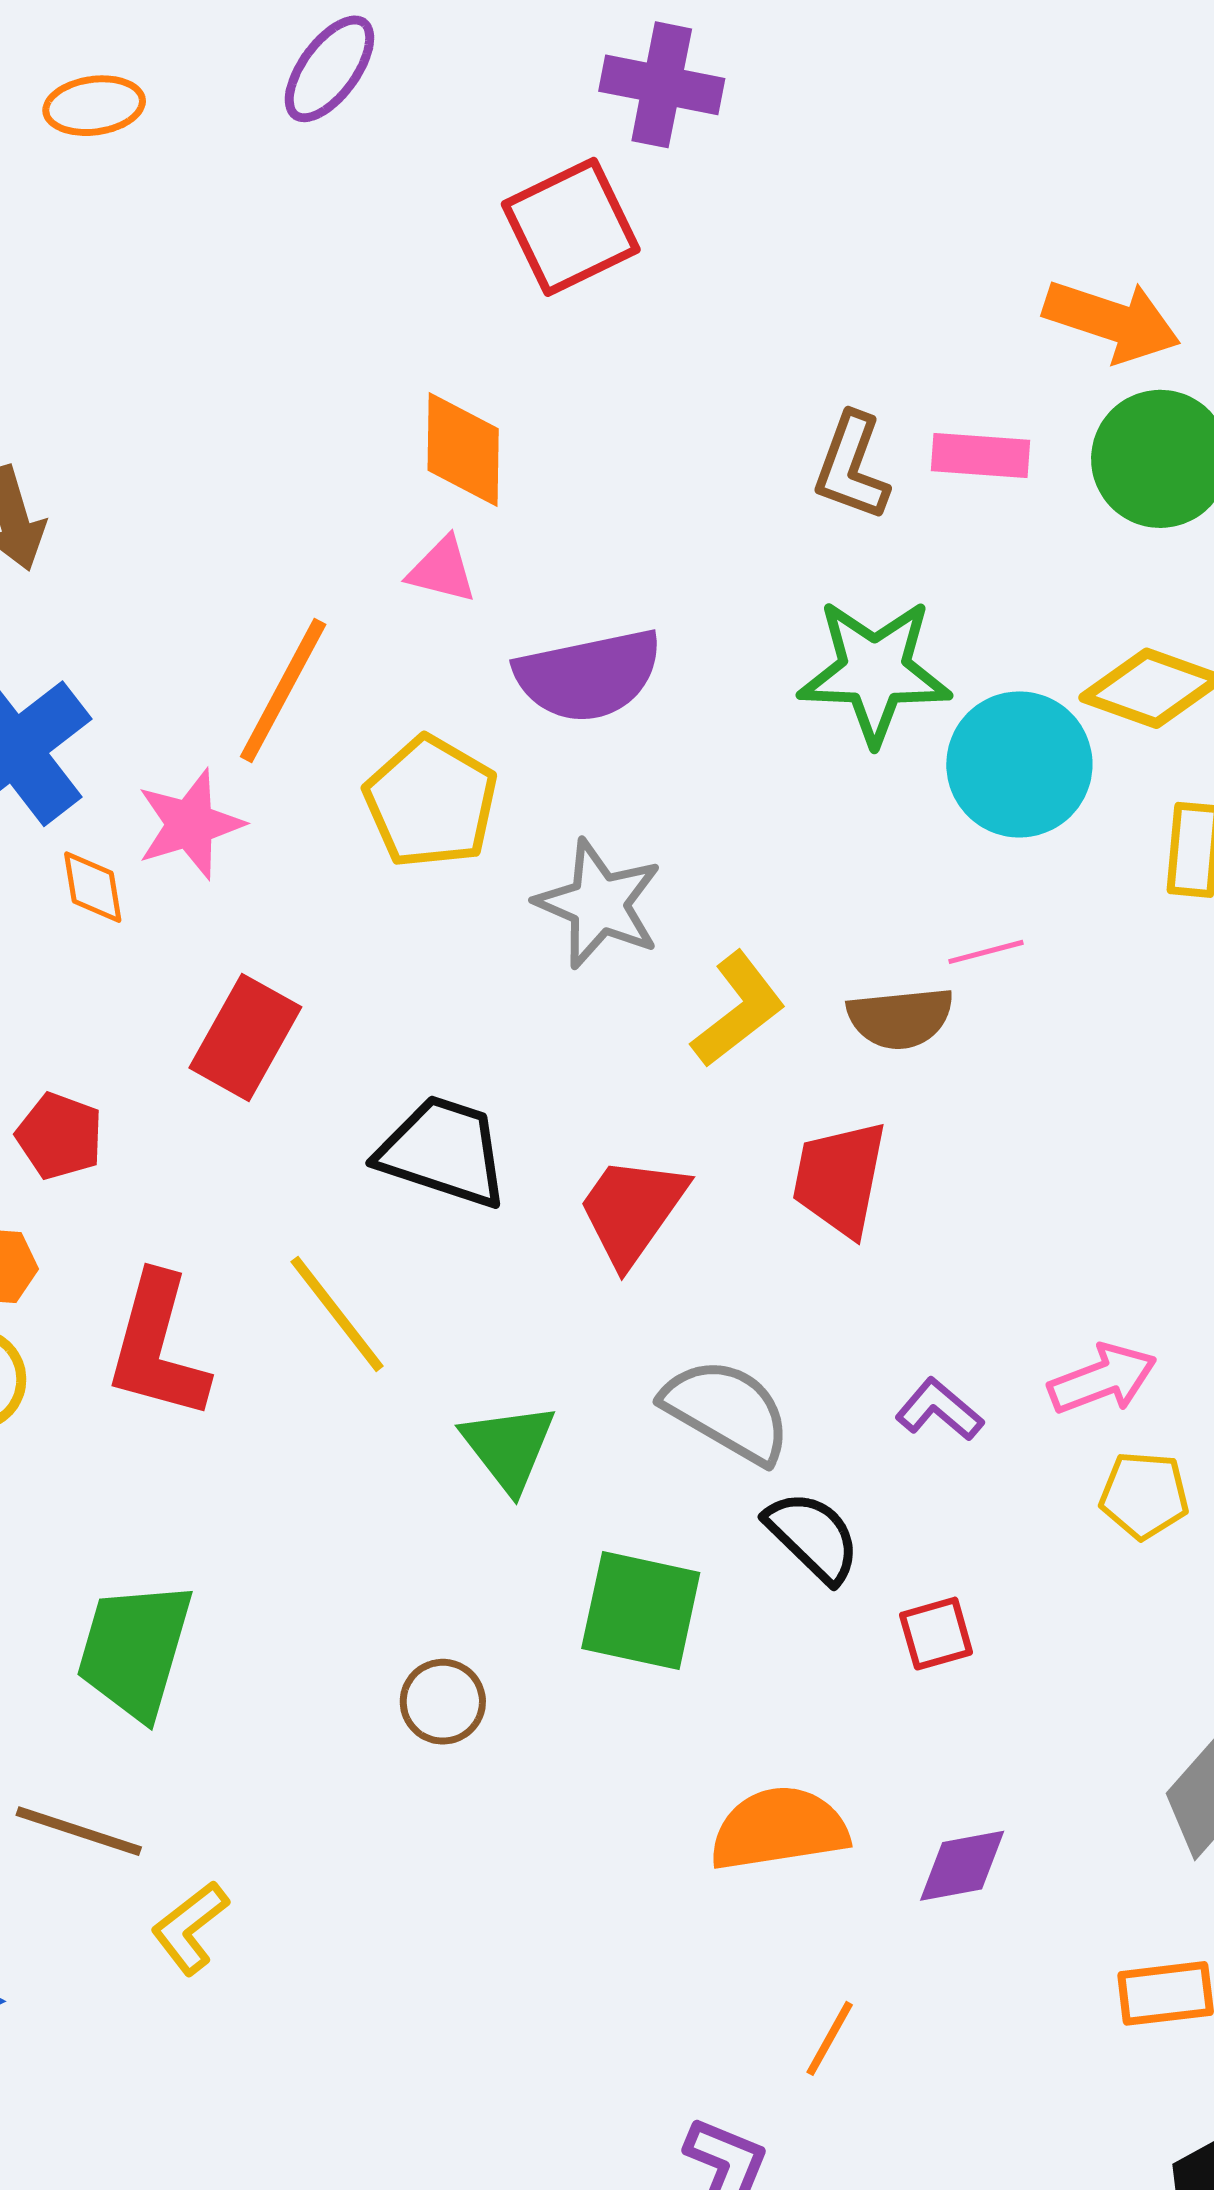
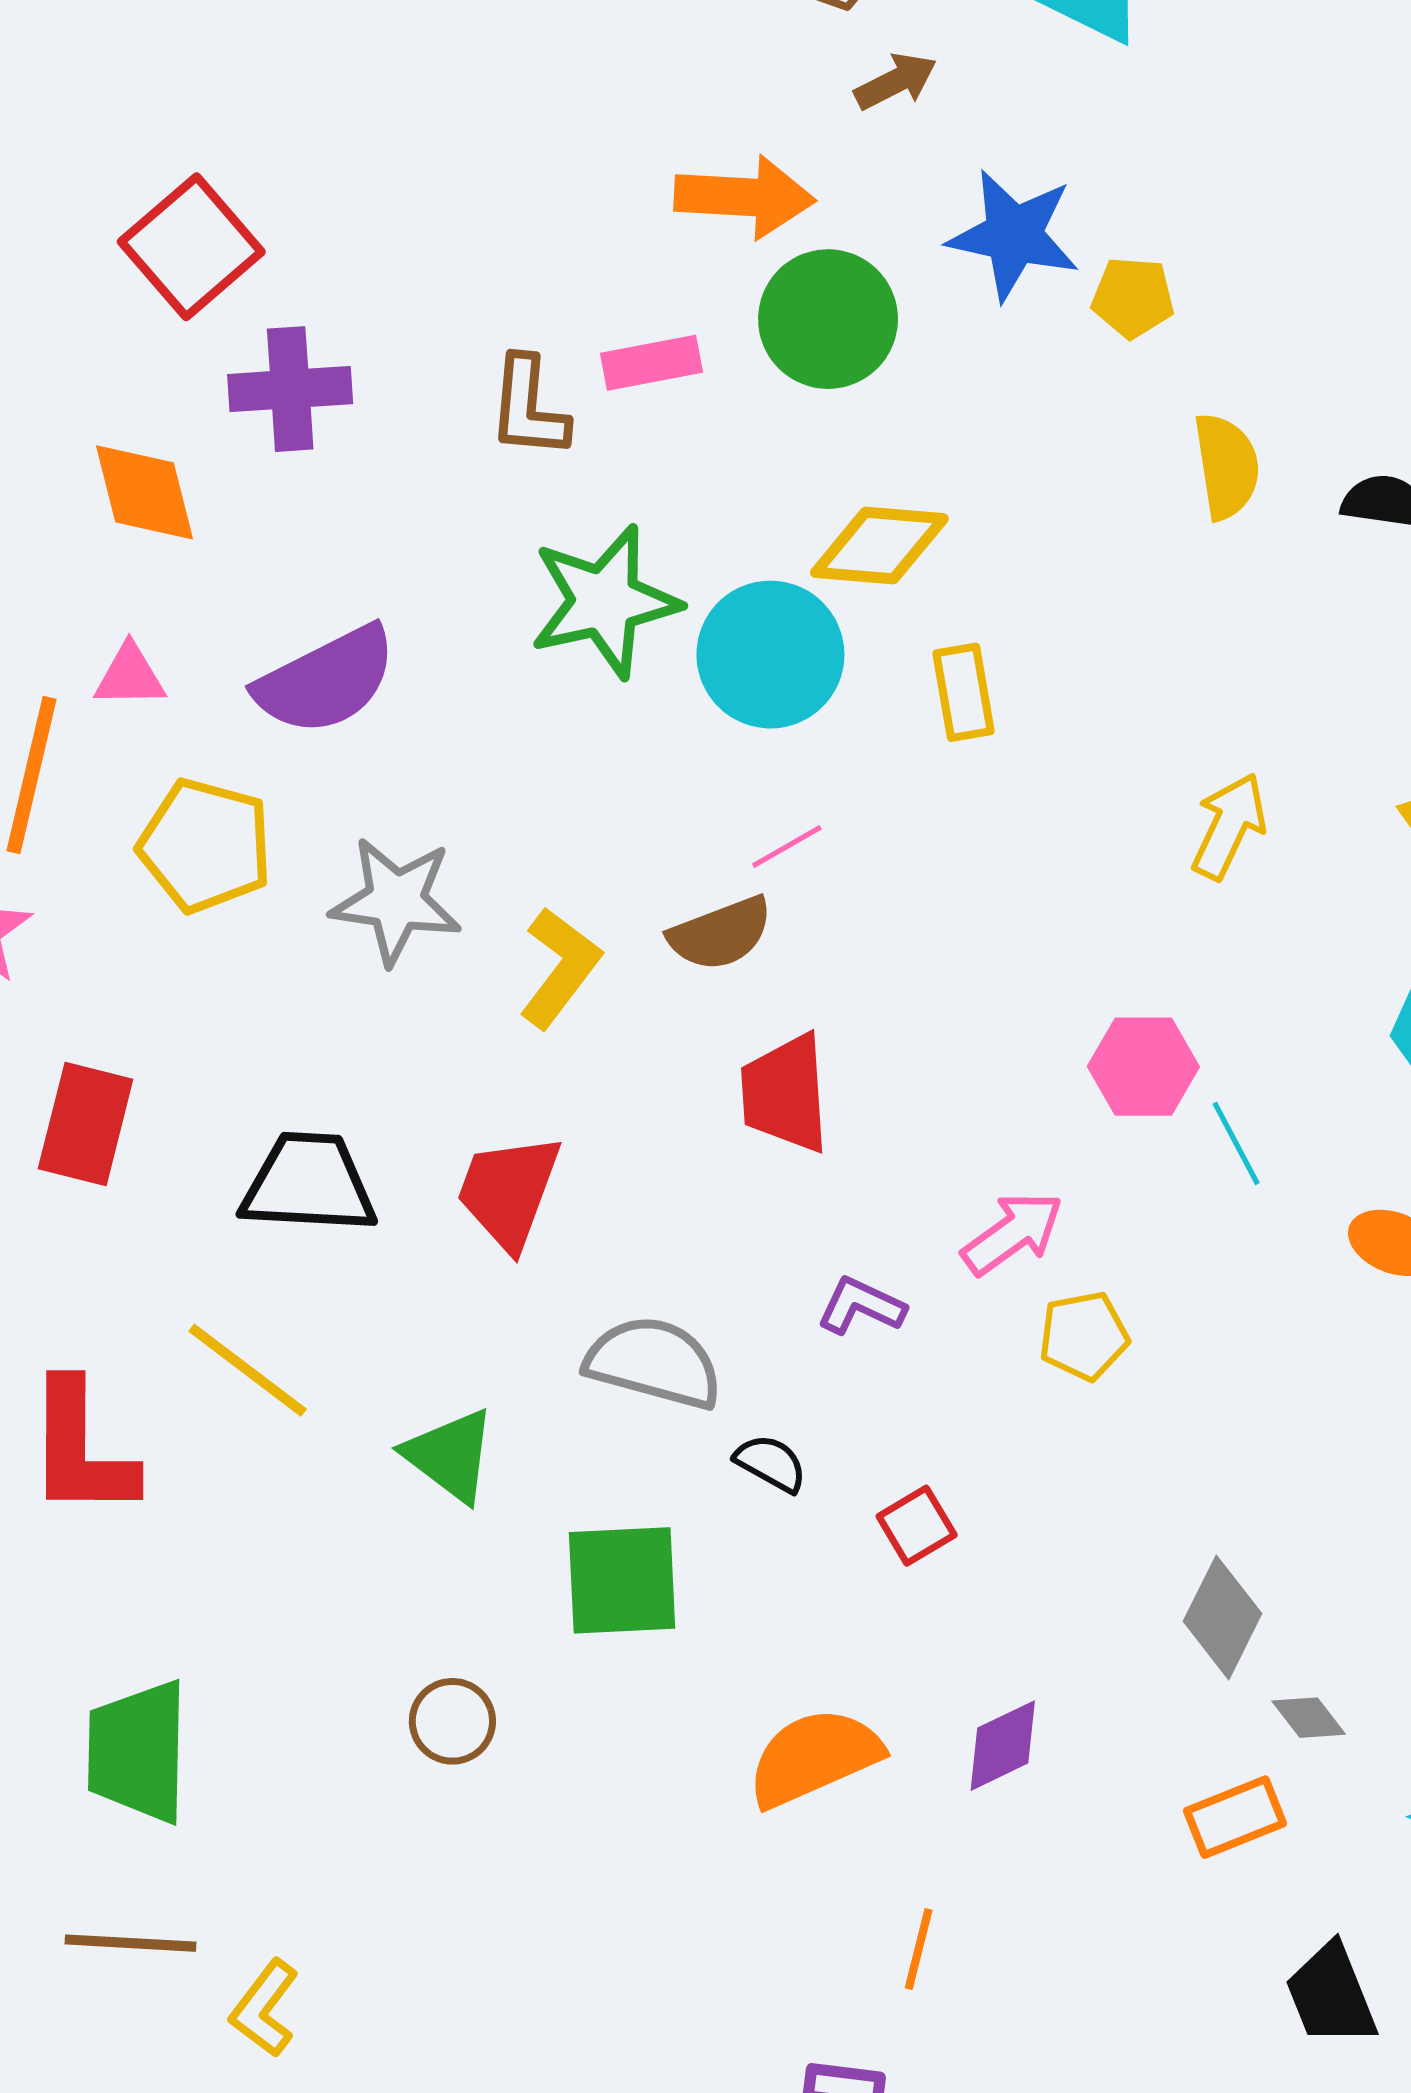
purple cross: (662, 85) -> (290, 389), moved
pink triangle: (442, 570) -> (130, 676), moved
red trapezoid: (840, 1178) -> (785, 1093), moved
black semicircle: (813, 1537) -> (771, 1463), size x0.7

